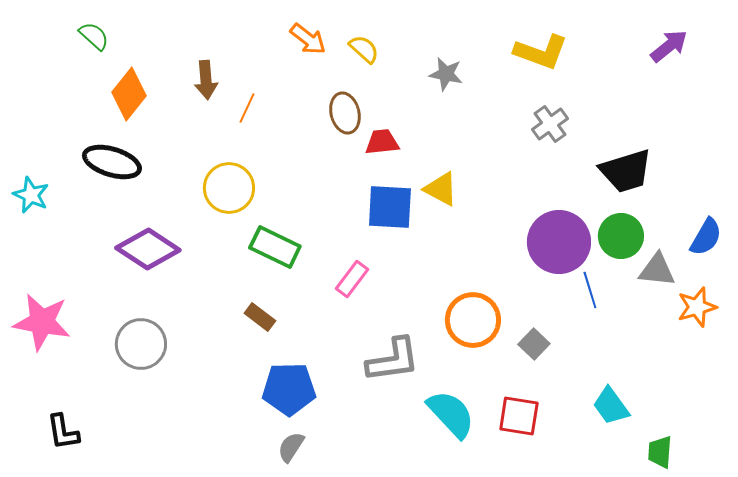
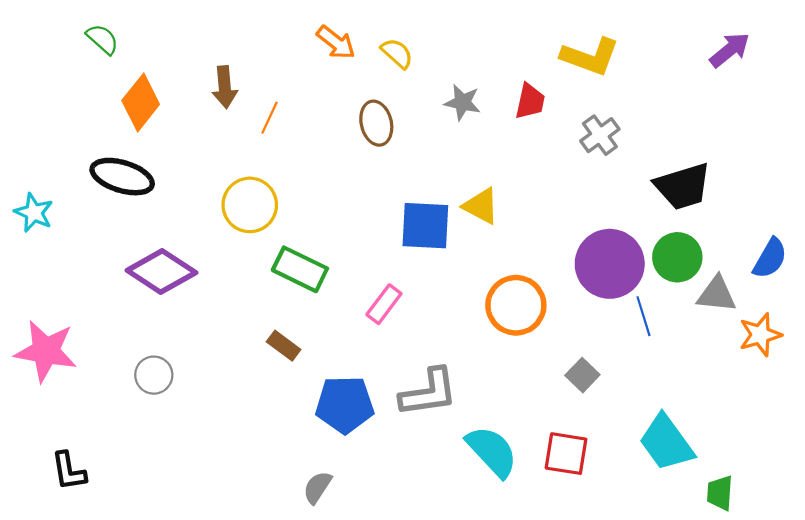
gray star: (446, 74) -> (462, 102), moved
red trapezoid: (382, 142) -> (530, 101), moved, turned 108
orange circle: (473, 320) -> (516, 305), moved
gray circle: (141, 344) -> (154, 375), size x0.7
blue pentagon: (289, 389) -> (345, 405), moved
cyan trapezoid: (611, 406) -> (666, 443), size x1.4

